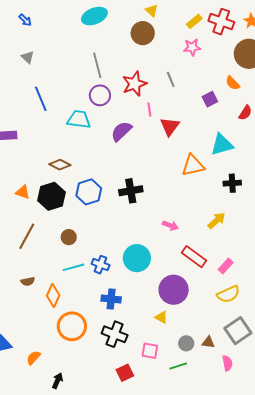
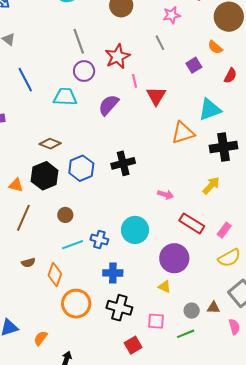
gray line: (171, 79) -> (160, 43), moved
black cross: (232, 183) -> (223, 147), size x1.5
orange triangle: (23, 192) -> (16, 185), moved

